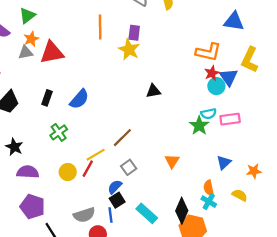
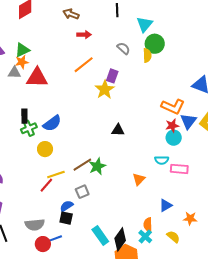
green triangle: (27, 16) -> (22, 50), moved
orange line: (100, 27) -> (84, 65), turned 40
blue triangle: (229, 77) -> (188, 121), moved
black rectangle: (47, 98) -> (24, 116), turned -32
green star: (199, 126) -> (97, 166), moved
green cross: (59, 132) -> (29, 128), moved
orange triangle: (172, 161) -> (139, 179), moved
yellow circle: (68, 172) -> (45, 149), moved
black square: (117, 200) -> (66, 218), turned 32
cyan rectangle: (147, 213) -> (100, 236), moved
blue line: (110, 215) -> (55, 239), moved, turned 64

